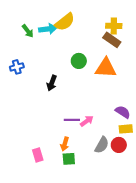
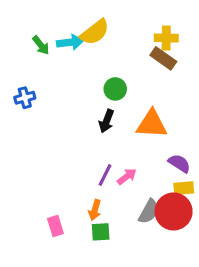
orange triangle: (106, 68) -> (152, 124), moved
black arrow: (52, 83) -> (106, 121), moved
purple line: (72, 120) -> (105, 175), turned -63
red circle: (119, 145) -> (174, 211), size x1.6

